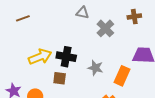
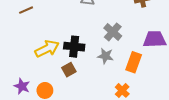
gray cross: (105, 28) -> (113, 32), moved
brown square: (60, 78) -> (69, 70), turned -32

